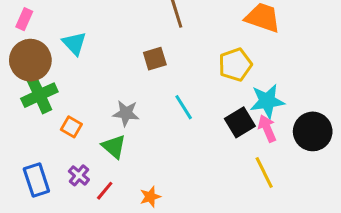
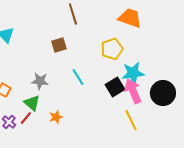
pink arrow: (267, 128) -> (133, 91), size x1.4
red line: (105, 191) -> (26, 118), moved
orange star: (150, 197) -> (56, 117), moved

